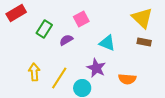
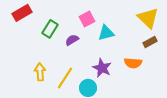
brown rectangle: (144, 42) -> (150, 42), turned -40
cyan triangle: (107, 43) -> (106, 33), moved, turned -36
orange semicircle: (127, 79) -> (133, 63), moved

